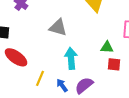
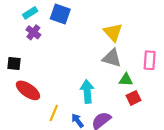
gray triangle: (58, 27) -> (112, 58), moved
red square: (114, 64) -> (133, 98), turned -32

